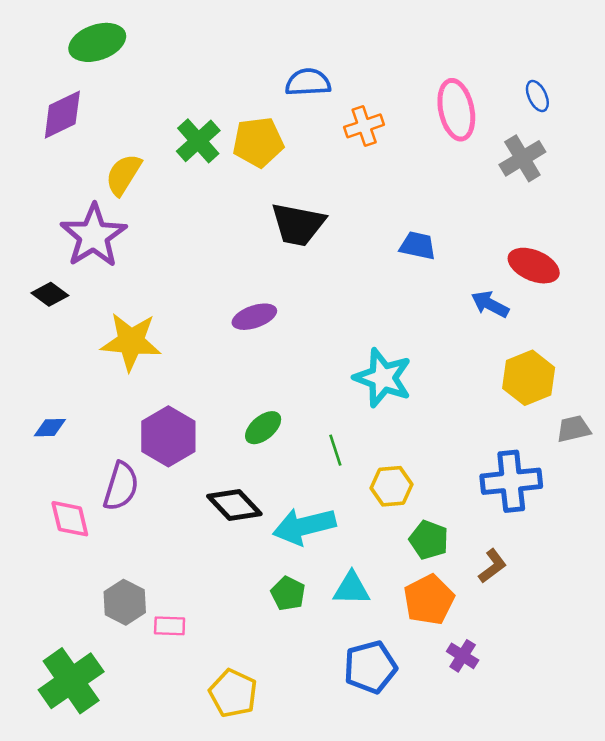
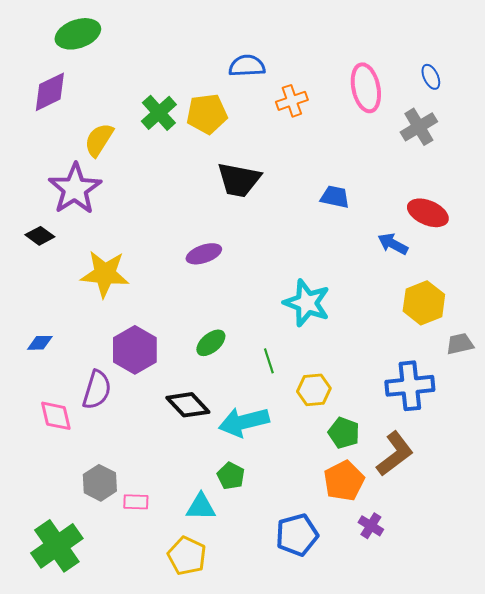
brown L-shape: (492, 566) -> (395, 454), size x1.6
cyan triangle: (352, 588) -> (201, 507), moved

